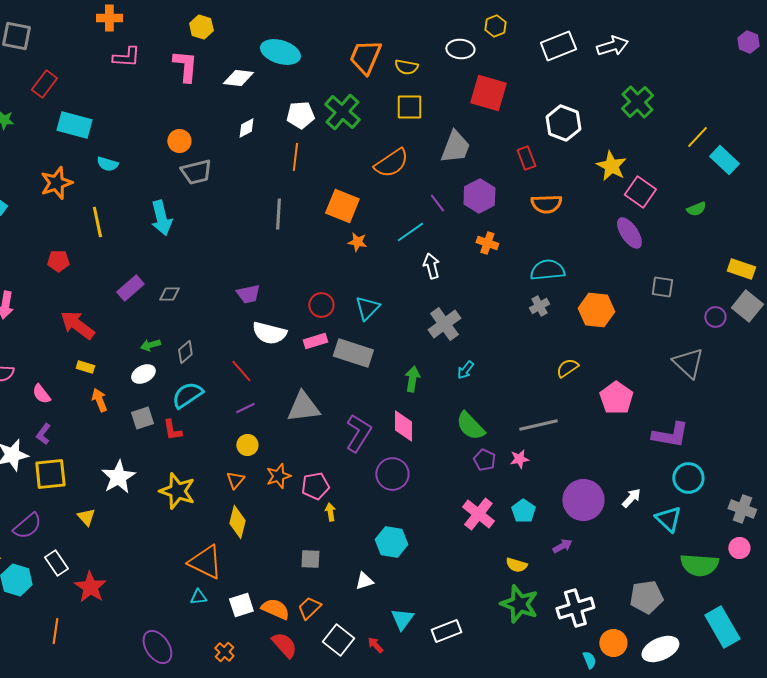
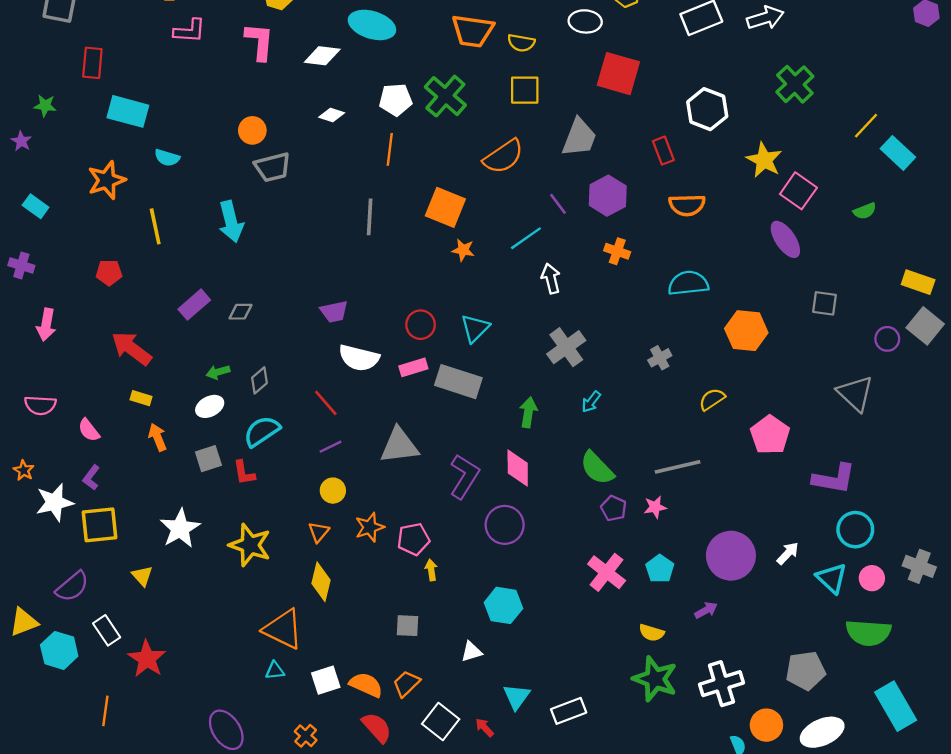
orange trapezoid: (365, 57) -> (473, 31), turned -105
red rectangle: (44, 84) -> (92, 63), turned -32
white diamond: (246, 128) -> (332, 115), turned 45
gray cross: (539, 306) -> (660, 358), moved
pink circle: (739, 548) -> (872, 578), moved

